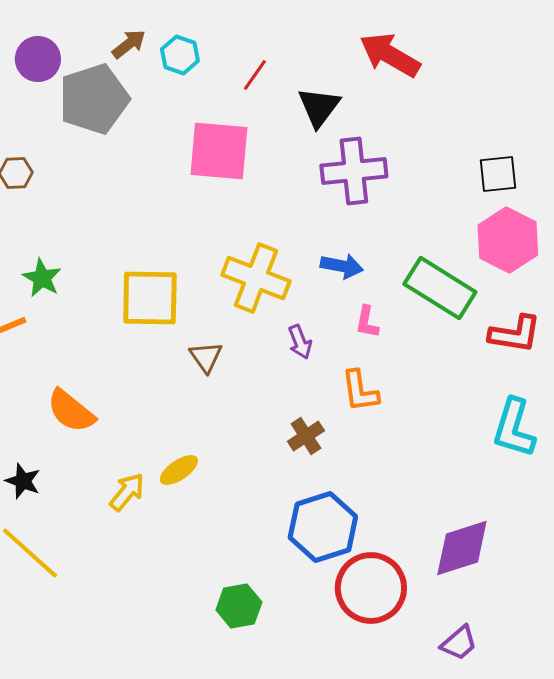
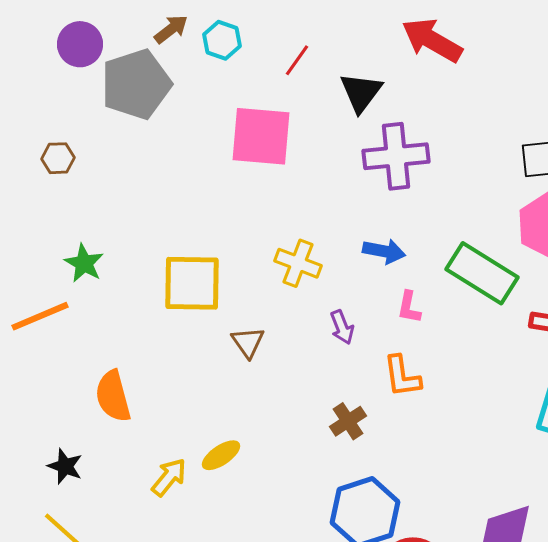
yellow cross: (256, 278) -> (298, 263), size x0.7
orange semicircle: (71, 411) -> (113, 396), turned 36

